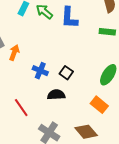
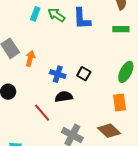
black semicircle: (56, 95) -> (64, 97), moved
orange rectangle: (99, 105) -> (120, 103), turned 48

